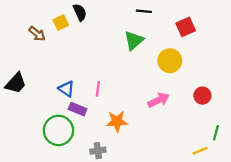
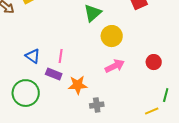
yellow circle: (170, 61) -> (112, 36), moved
purple rectangle: (78, 109) -> (54, 74), moved
gray cross: (98, 151) -> (97, 105), moved

